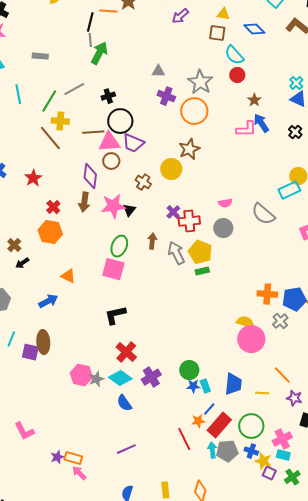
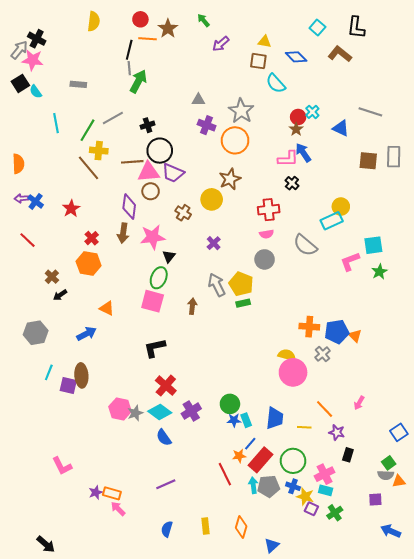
red circle: (237, 75) -> (298, 117), moved
cyan cross: (296, 83) -> (312, 112), moved
black cross: (295, 132) -> (292, 183), moved
black triangle: (129, 210) -> (169, 256), moved
red cross: (189, 221) -> (269, 210), moved
brown arrow: (152, 241) -> (192, 306), moved

